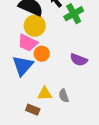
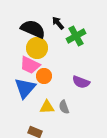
yellow triangle: (45, 94) -> (47, 107), moved
gray semicircle: (64, 96) -> (64, 107), moved

